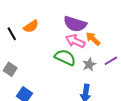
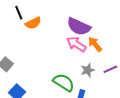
black line: (12, 34) -> (19, 13), moved
green semicircle: (65, 57) -> (64, 82), moved

